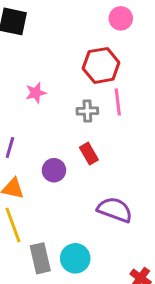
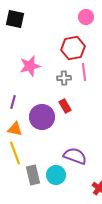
pink star: (36, 93) -> (30, 66), size x1.5
purple circle: (54, 170) -> (42, 117), size x1.6
purple semicircle: (115, 210) -> (75, 156), moved

